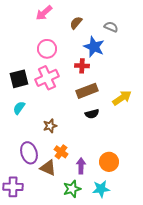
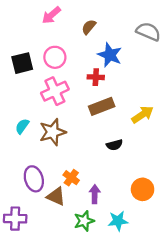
gray semicircle: (111, 27) -> (148, 32), moved, size x1.5
black square: (19, 79) -> (22, 63), moved
black semicircle: (92, 114) -> (114, 145), moved
brown star: (50, 126) -> (53, 132), moved, size x1.6
orange circle: (109, 162) -> (143, 189), moved

